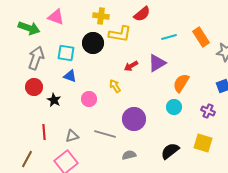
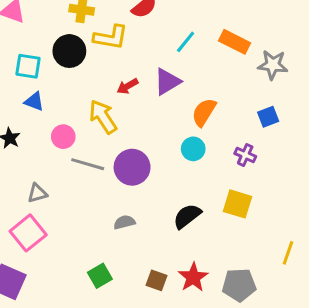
cyan line: (169, 37) -> (186, 42), turned -35
orange rectangle: (201, 37) -> (234, 42), turned -30
yellow arrow: (115, 86) -> (103, 117), size x1.6
gray line: (105, 134) -> (88, 164), moved

